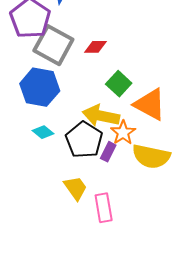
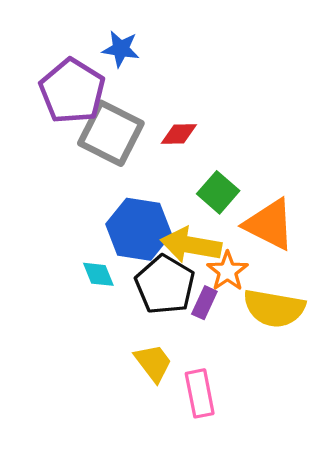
blue hexagon: (40, 87) -> (139, 229), moved
cyan diamond: (43, 132) -> (98, 274), turned 30

